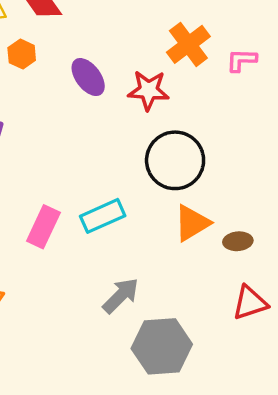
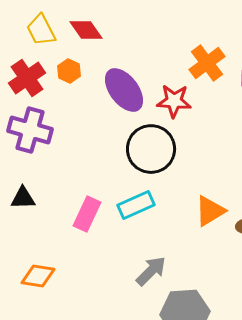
purple ellipse: (88, 77) -> (124, 90), size x1.4
black circle: (175, 160) -> (151, 149), moved

